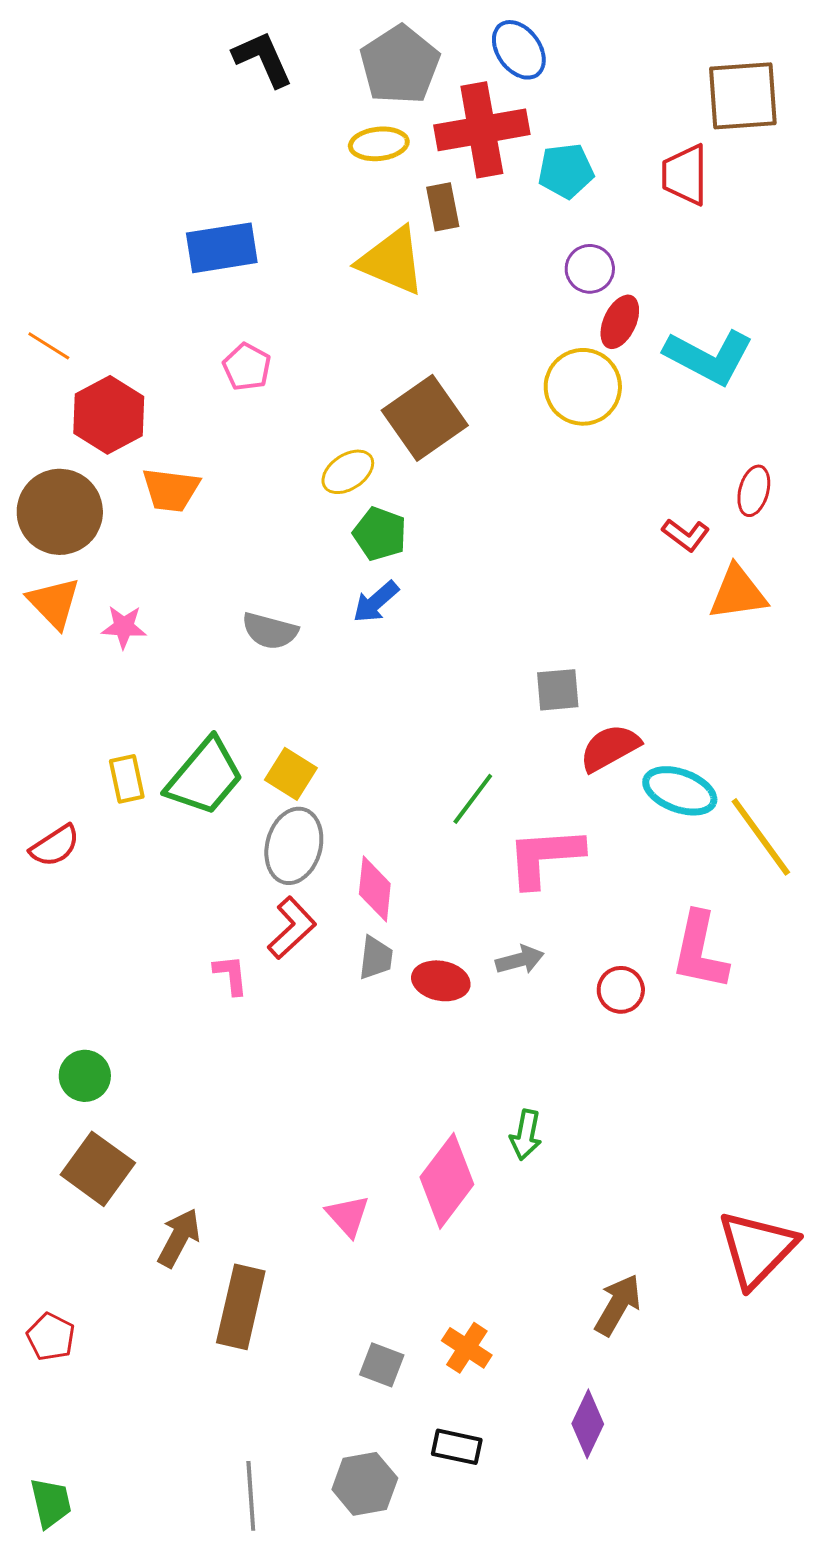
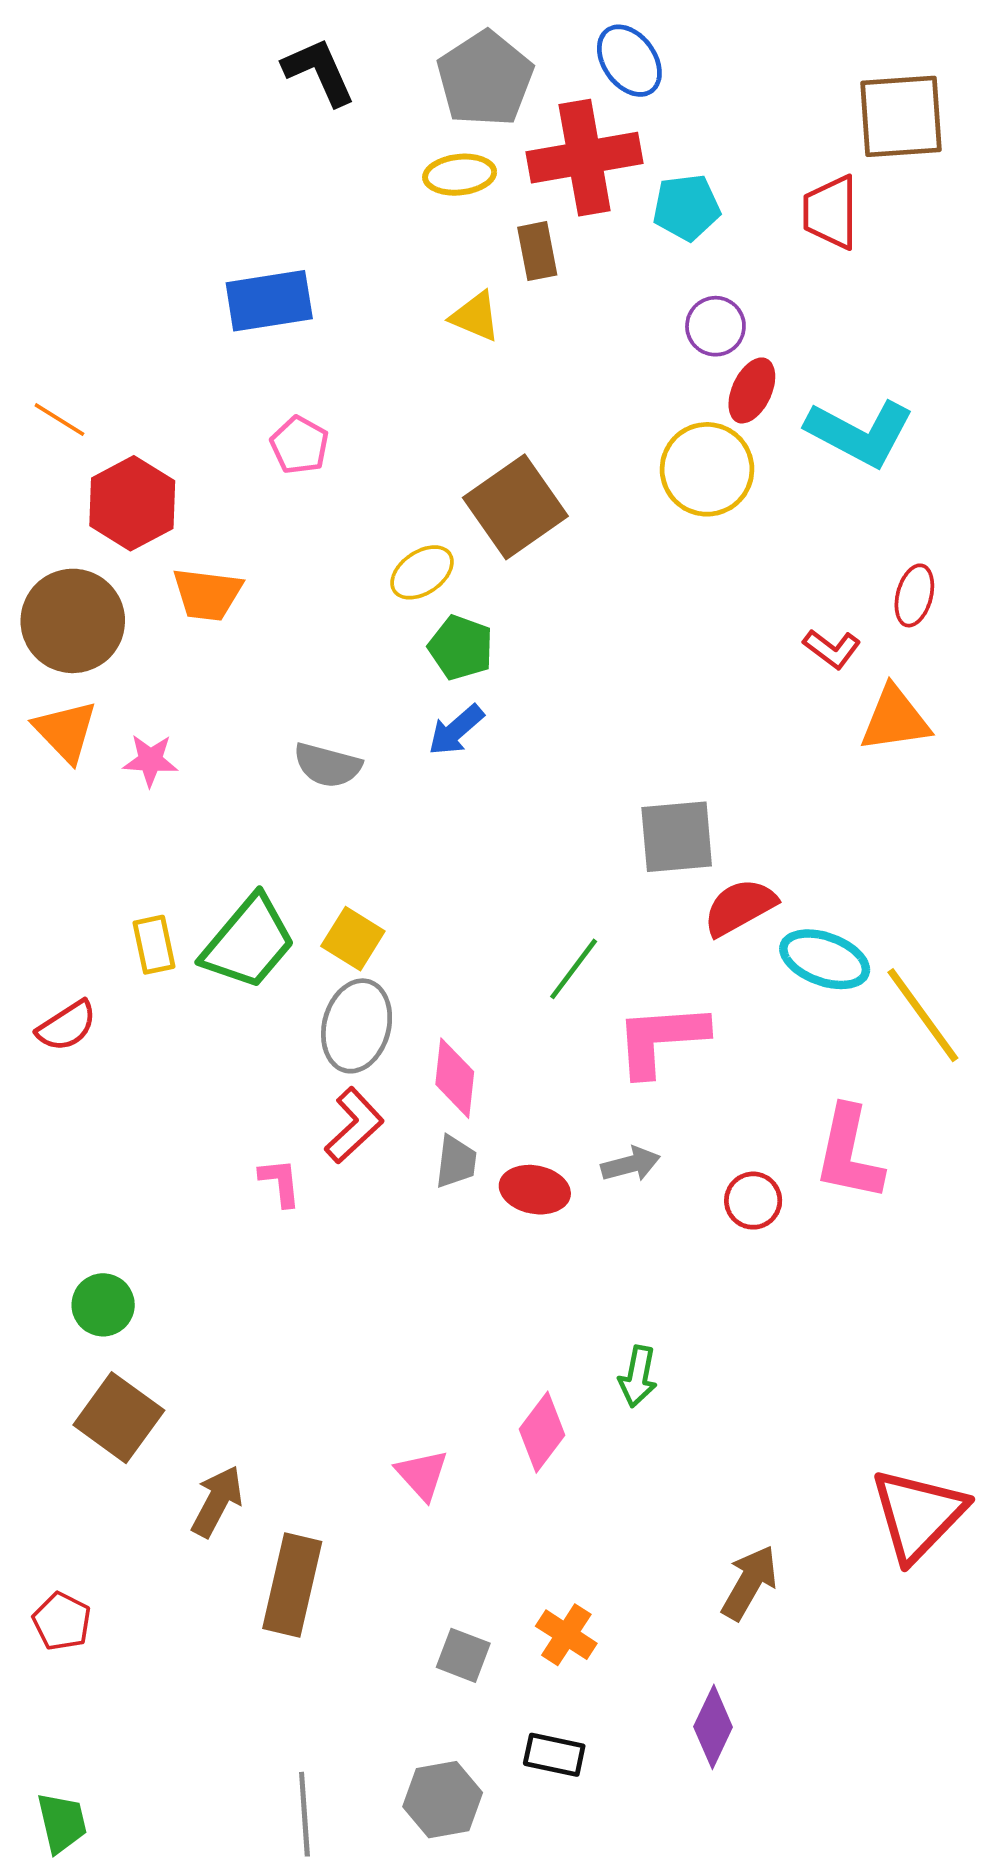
yellow triangle: (392, 261) -> (475, 317), size x0.6
gray square: (558, 690) -> (677, 837), size x1.4
pink diamond: (447, 1181) -> (542, 1432), size x0.7

